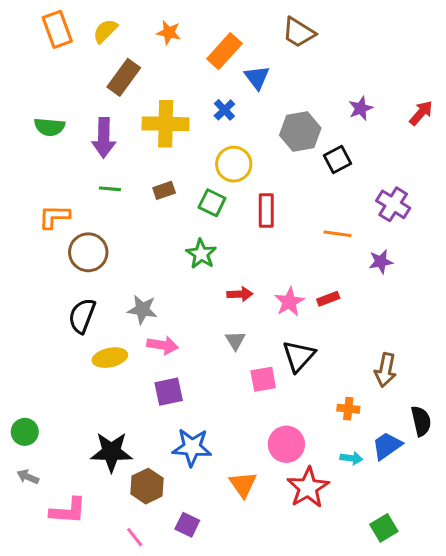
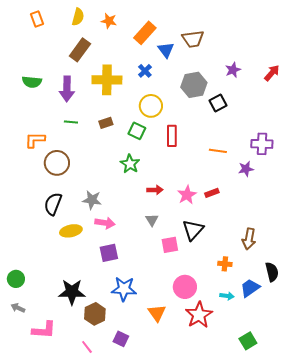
orange rectangle: (57, 29) -> (37, 19), size x0.7
yellow semicircle: (105, 31) -> (78, 17), moved, turned 150
brown trapezoid: (299, 33) -> (193, 39), moved, turned -40
purple cross: (393, 204) -> (262, 144), moved, turned -30

